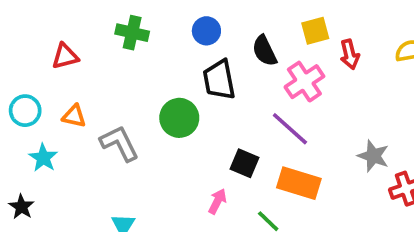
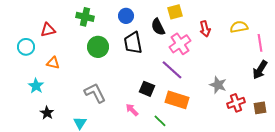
yellow square: (315, 31) -> (175, 12), moved
cyan circle: (25, 111) -> (26, 47), moved
green circle: (179, 118) -> (98, 47), moved
gray L-shape: (119, 143) -> (95, 93), moved
pink arrow: (217, 201) -> (132, 110), turned -72
black star: (22, 207) -> (47, 113), moved

